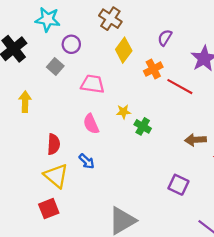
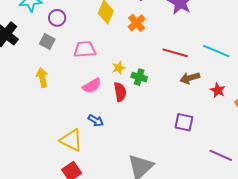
red line: (180, 87) -> (175, 53), moved
yellow arrow: (25, 102) -> (42, 78), moved
pink semicircle: (91, 124) -> (92, 86), turned -84
red semicircle: (54, 144) -> (120, 92), moved

